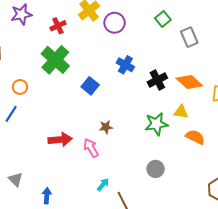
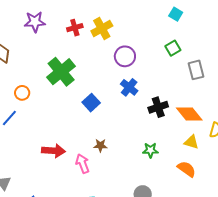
purple circle: (115, 23) -> (125, 56), moved
red cross: (58, 26) -> (75, 28), moved
yellow triangle: (181, 112) -> (191, 142), moved
green star: (156, 124) -> (150, 150), size x0.7

